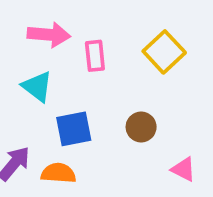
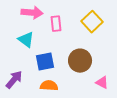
brown circle: (141, 127) -> (80, 61), size x1.5
orange semicircle: (58, 173) -> (49, 86), moved

